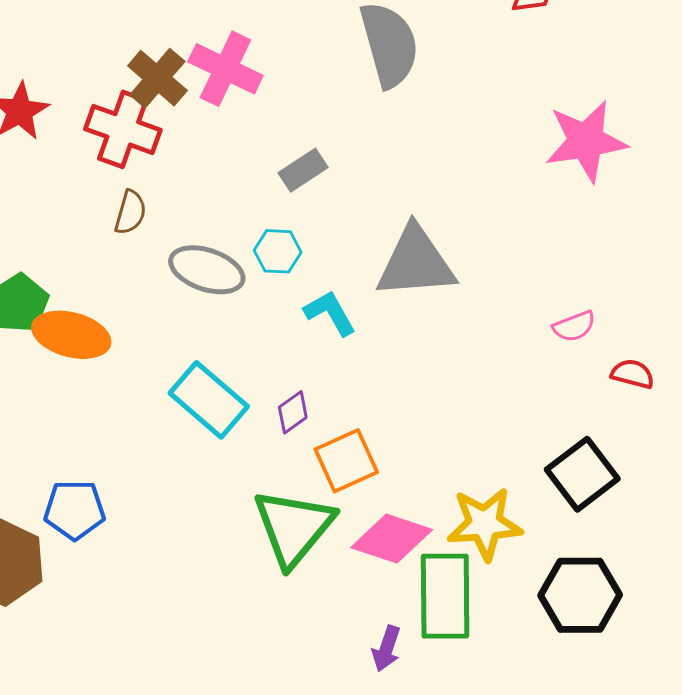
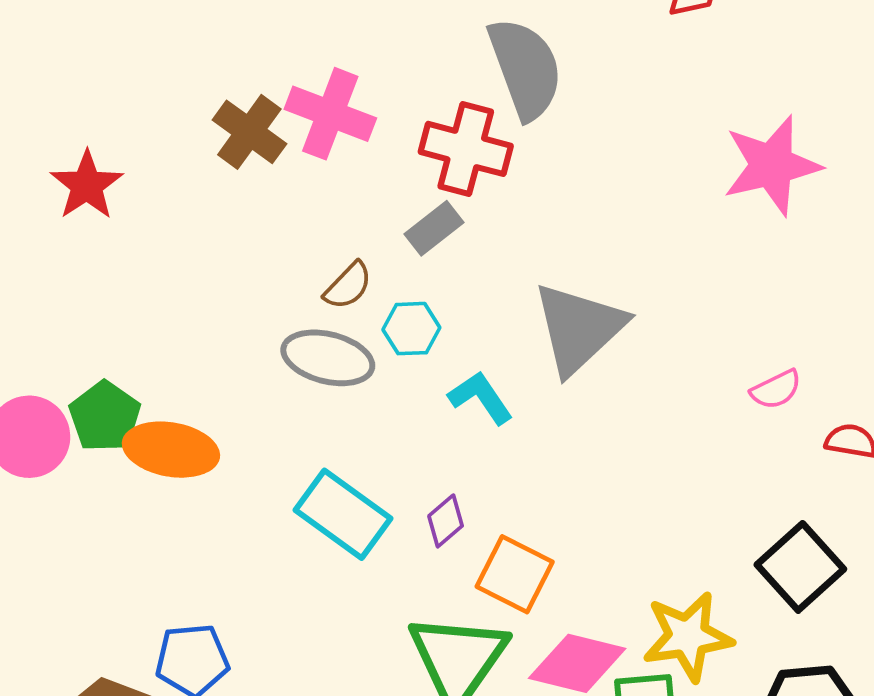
red cross: (123, 129) -> (466, 149), moved
brown semicircle: (130, 212) -> (348, 286), moved, turned 33
gray triangle: (416, 262) -> (579, 328), turned -34
orange square: (346, 461) -> (515, 574), turned -34

